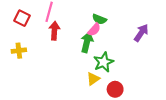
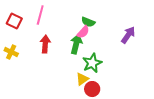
red arrow: (54, 31) -> (45, 44), moved
yellow cross: (19, 51) -> (11, 52), turned 32
red circle: (115, 89) -> (92, 89), moved

